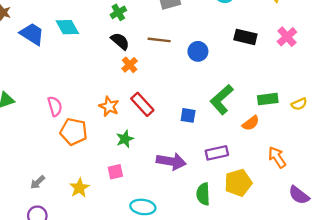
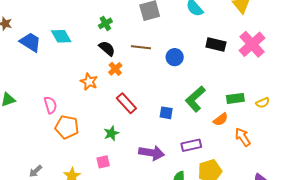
pink cross: (287, 37) -> (252, 44), size x1.5
orange star: (109, 106) -> (89, 82), moved
orange arrow: (277, 157) -> (243, 137), moved

